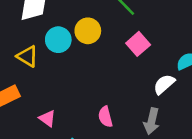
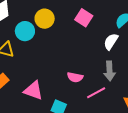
pink semicircle: (105, 117) -> (75, 77), turned -49
pink triangle: (47, 118) -> (33, 91), size x1.5

